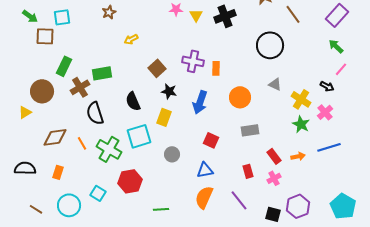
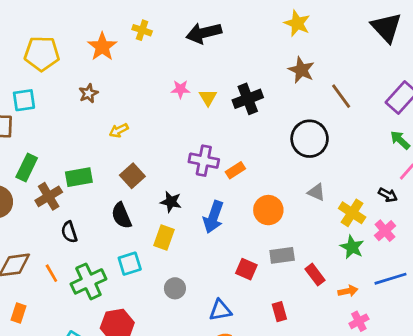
brown square: (157, 68) -> (132, 176), moved
orange rectangle: (216, 68) -> (235, 170), turned 56
black semicircle: (95, 113) -> (69, 232), size x0.7
cyan square: (139, 136) -> (130, 264), size x0.7
red square: (211, 140) -> (246, 269), moved
green cross: (109, 149) -> (88, 281), turned 35
red rectangle: (274, 156) -> (315, 275), moved
pink cross: (274, 178) -> (359, 321), moved

